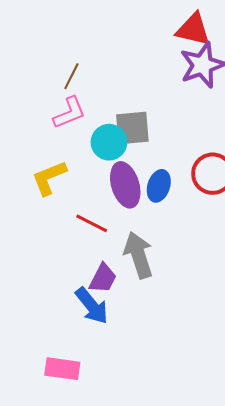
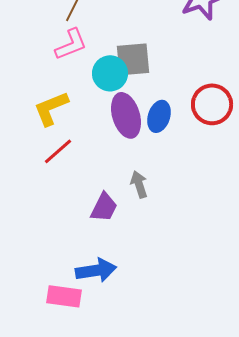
red line: (92, 223) -> (58, 151), moved, turned -68
gray arrow: (138, 255) -> (139, 184), size x0.6
blue arrow: (92, 306) -> (96, 270), moved, turned -60

